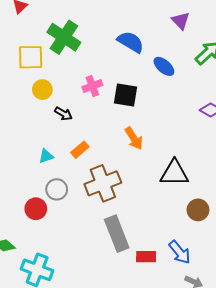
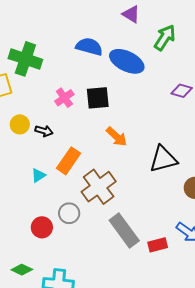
blue ellipse: (164, 66) -> (127, 61), size x1.6
yellow circle: (42, 90) -> (20, 124), moved
orange rectangle: (80, 150) -> (69, 161), size x1.5
gray circle: (57, 189) -> (69, 213), moved

